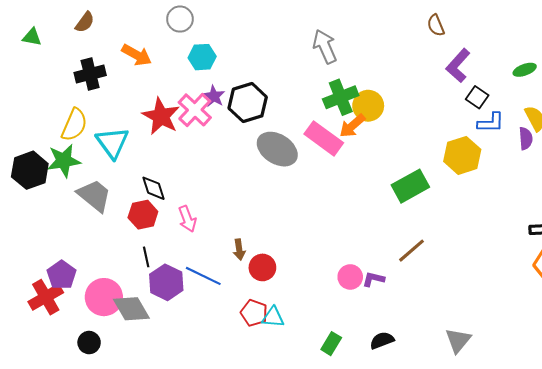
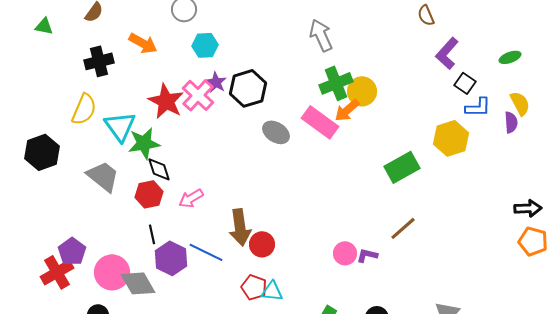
gray ellipse: (277, 149) -> (276, 132), size x0.7
green star: (64, 161) -> (144, 143), moved
pink arrow: (187, 219) -> (191, 198), turned 80
brown arrow: (239, 249) -> (240, 227), size x1.8

